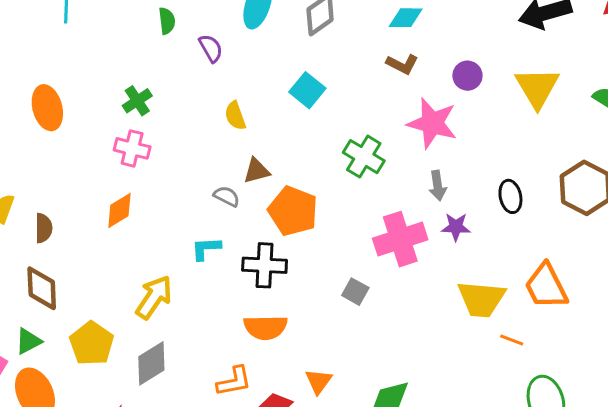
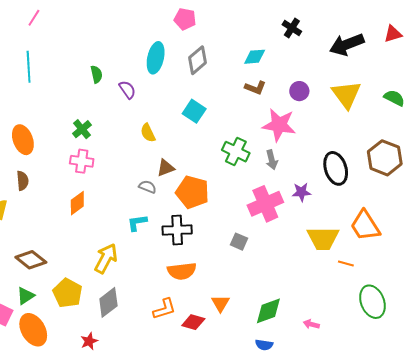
gray arrow: (438, 186) -> (272, 160), moved
black ellipse: (510, 196) -> (336, 168), size x1.5
brown semicircle: (44, 228) -> (23, 181), moved
brown diamond: (42, 288) -> (31, 260), turned -44

